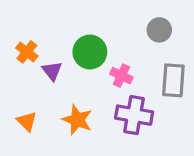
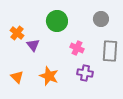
green circle: (90, 52) -> (57, 21), moved
purple cross: (134, 115) -> (85, 73), size x0.7

